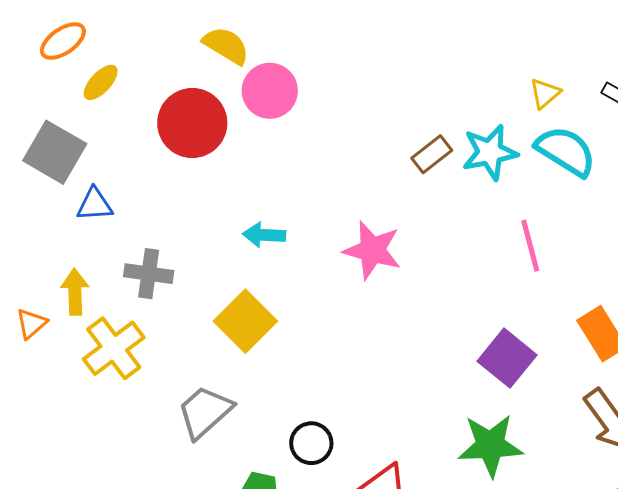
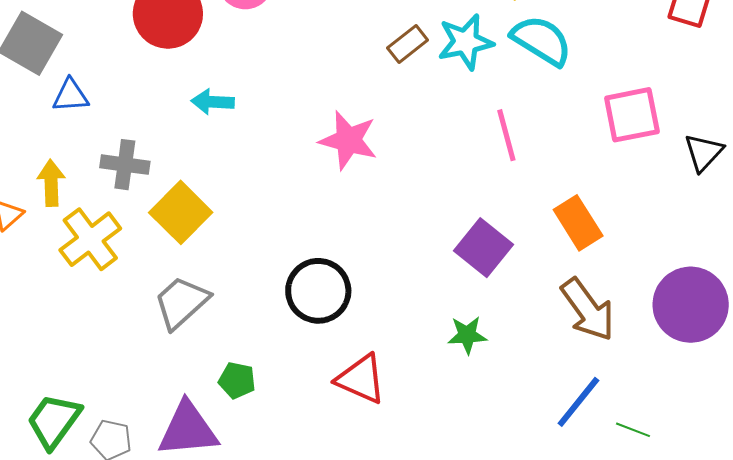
cyan arrow: (264, 235) -> (213, 102), moved
yellow square: (245, 321) -> (181, 212), moved
black circle: (311, 443) -> (318, 291), moved, size x1.5
green star: (490, 445) -> (467, 335), size x0.6

